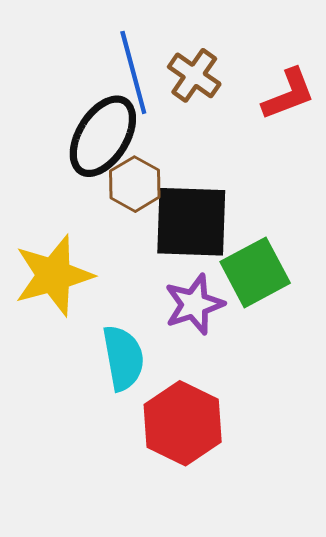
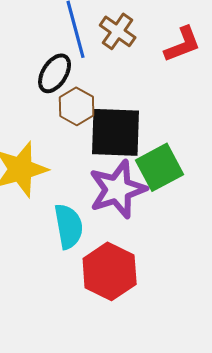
black ellipse: (103, 136) -> (55, 73), size x0.7
purple star: (194, 304) -> (118, 189), size x1.4

